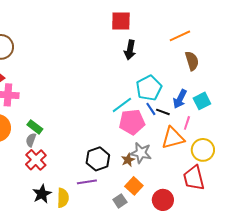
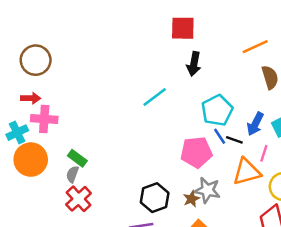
cyan line: (122, 105) -> (155, 97), moved

